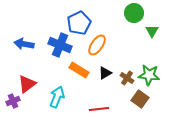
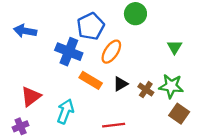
green circle: (134, 13) -> (135, 14), moved
green triangle: (152, 31) -> (175, 47), moved
blue arrow: (24, 44) -> (25, 31), moved
brown square: (140, 99) -> (179, 114), moved
purple cross: (13, 101) -> (21, 126), moved

